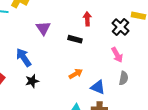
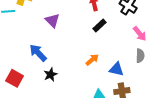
black rectangle: (75, 39) -> (100, 26), moved, turned -48
pink arrow: (117, 55) -> (140, 34), moved

